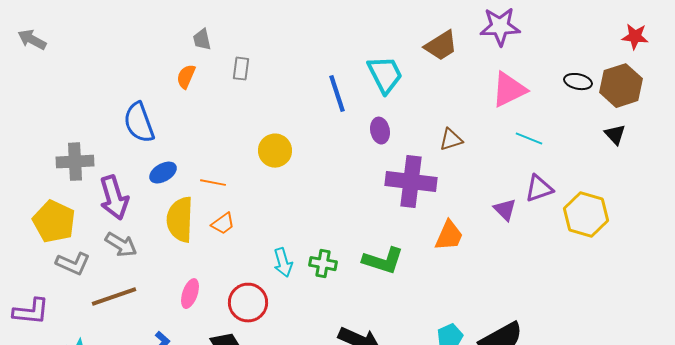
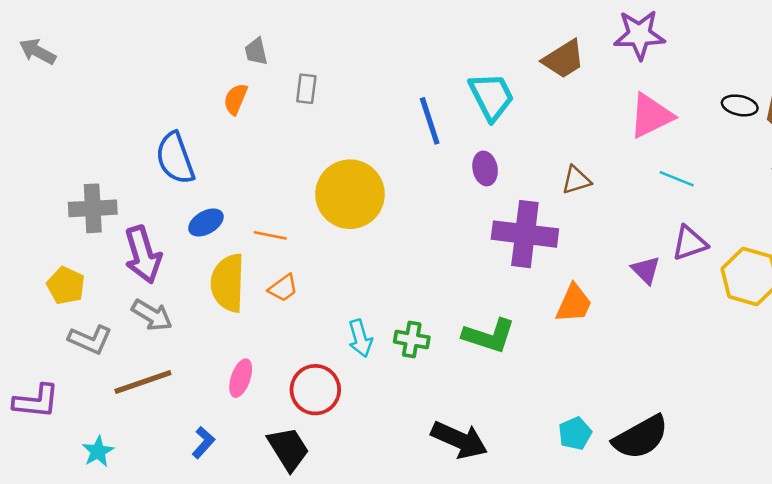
yellow circle: (275, 151) -> (350, 194), size x1.6
yellow pentagon: (54, 222) -> (66, 286), size x0.7

